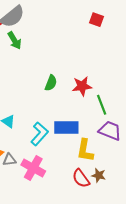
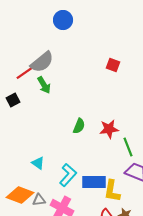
red square: (96, 20) -> (113, 65), moved
blue rectangle: (66, 128) -> (94, 182), moved

